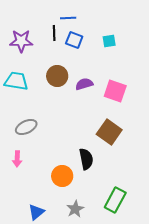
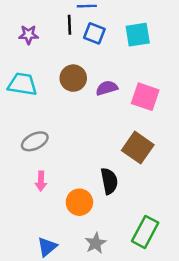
purple star: (21, 41) -> (29, 35), size x0.7
cyan square: (109, 41) -> (138, 35), size x1.5
pink arrow: (17, 159) -> (41, 181), moved

